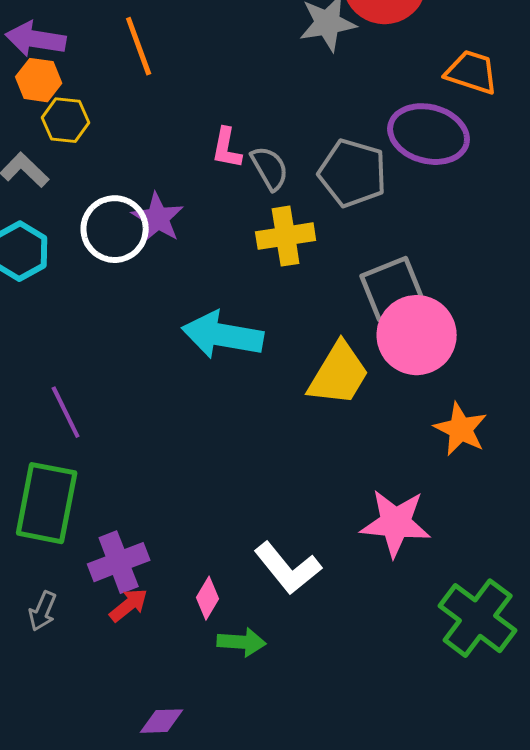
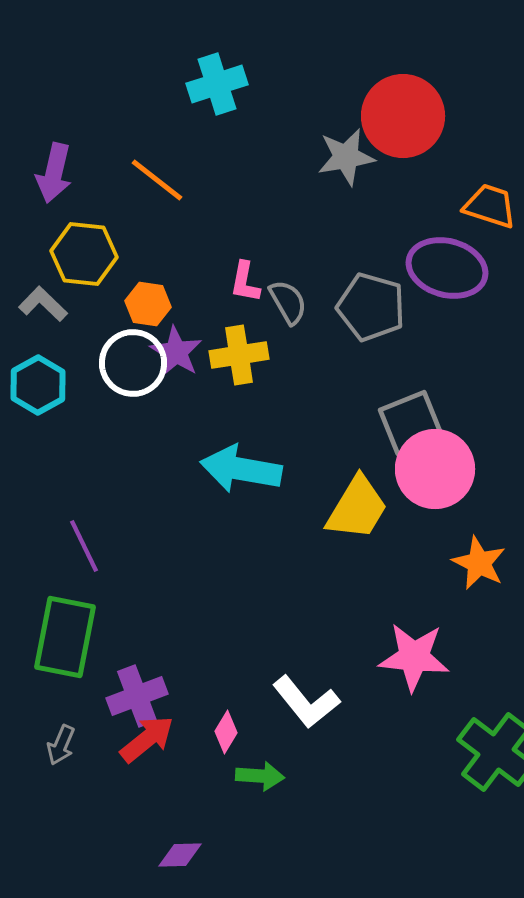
purple arrow: (36, 39) -> (54, 173), turned -86
orange line: (139, 46) -> (157, 180), turned -32
orange hexagon: (39, 80) -> (148, 304), moved
yellow hexagon: (66, 120) -> (84, 254), size x1.4
yellow cross: (286, 236) -> (239, 355), moved
red arrow: (129, 605) -> (147, 739), size x1.4

